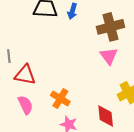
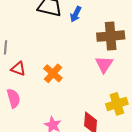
red triangle: (25, 75) -> (18, 69), size x0.7
orange cross: (60, 99) -> (53, 73), moved

